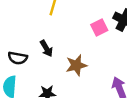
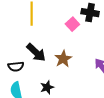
black arrow: (46, 48) -> (36, 52), size x1.5

